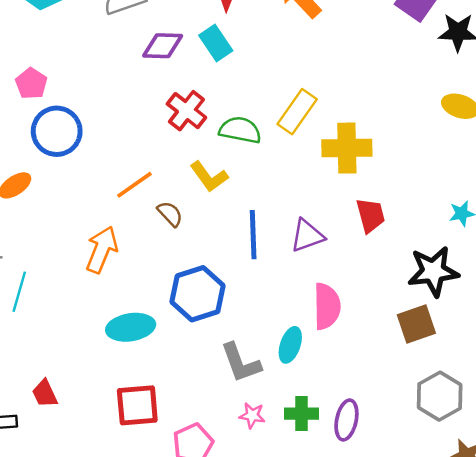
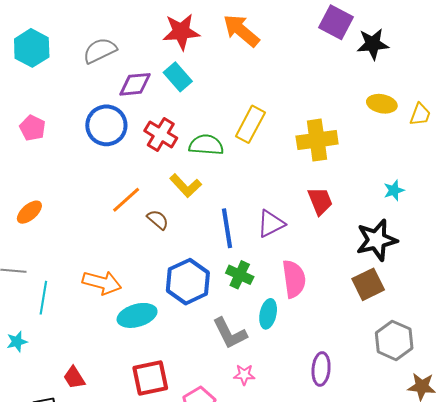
blue circle: (57, 131) -> (106, 125), moved
yellow cross: (347, 148) -> (317, 140), moved
orange arrow: (102, 250) -> (102, 283), moved, turned 90
green cross: (301, 414) -> (240, 275), moved, turned 32

